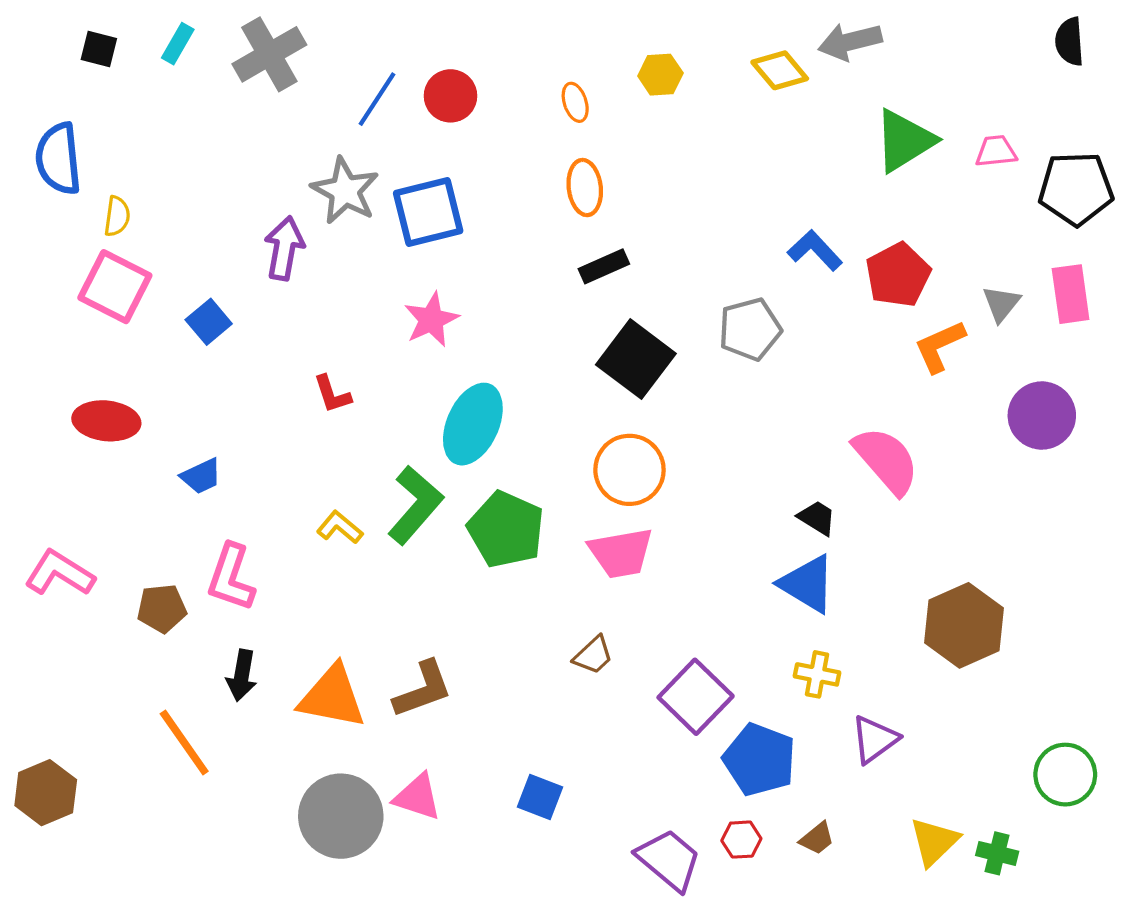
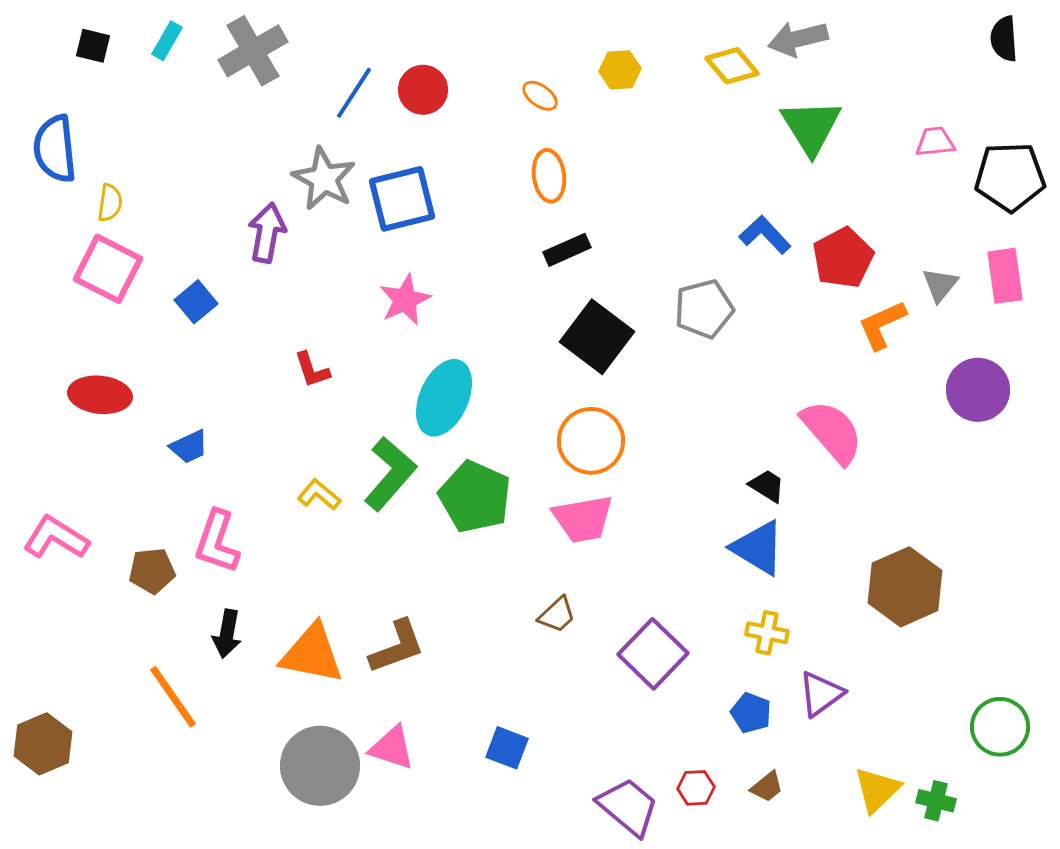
orange ellipse: (575, 102) -> (540, 96), turned -36
green triangle: (904, 141) -> (811, 127), moved, turned -30
blue pentagon: (759, 760) -> (751, 713), moved, size x0.6

